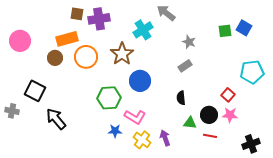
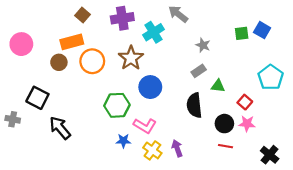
brown square: (77, 14) -> (83, 15), turned 32
purple cross: (99, 19) -> (122, 18), moved
cyan pentagon: (252, 72) -> (271, 77), turned -30
black semicircle: (181, 98) -> (194, 105), size x1.6
green triangle: (190, 123) -> (218, 86), moved
black cross: (251, 144) -> (270, 155), turned -30

